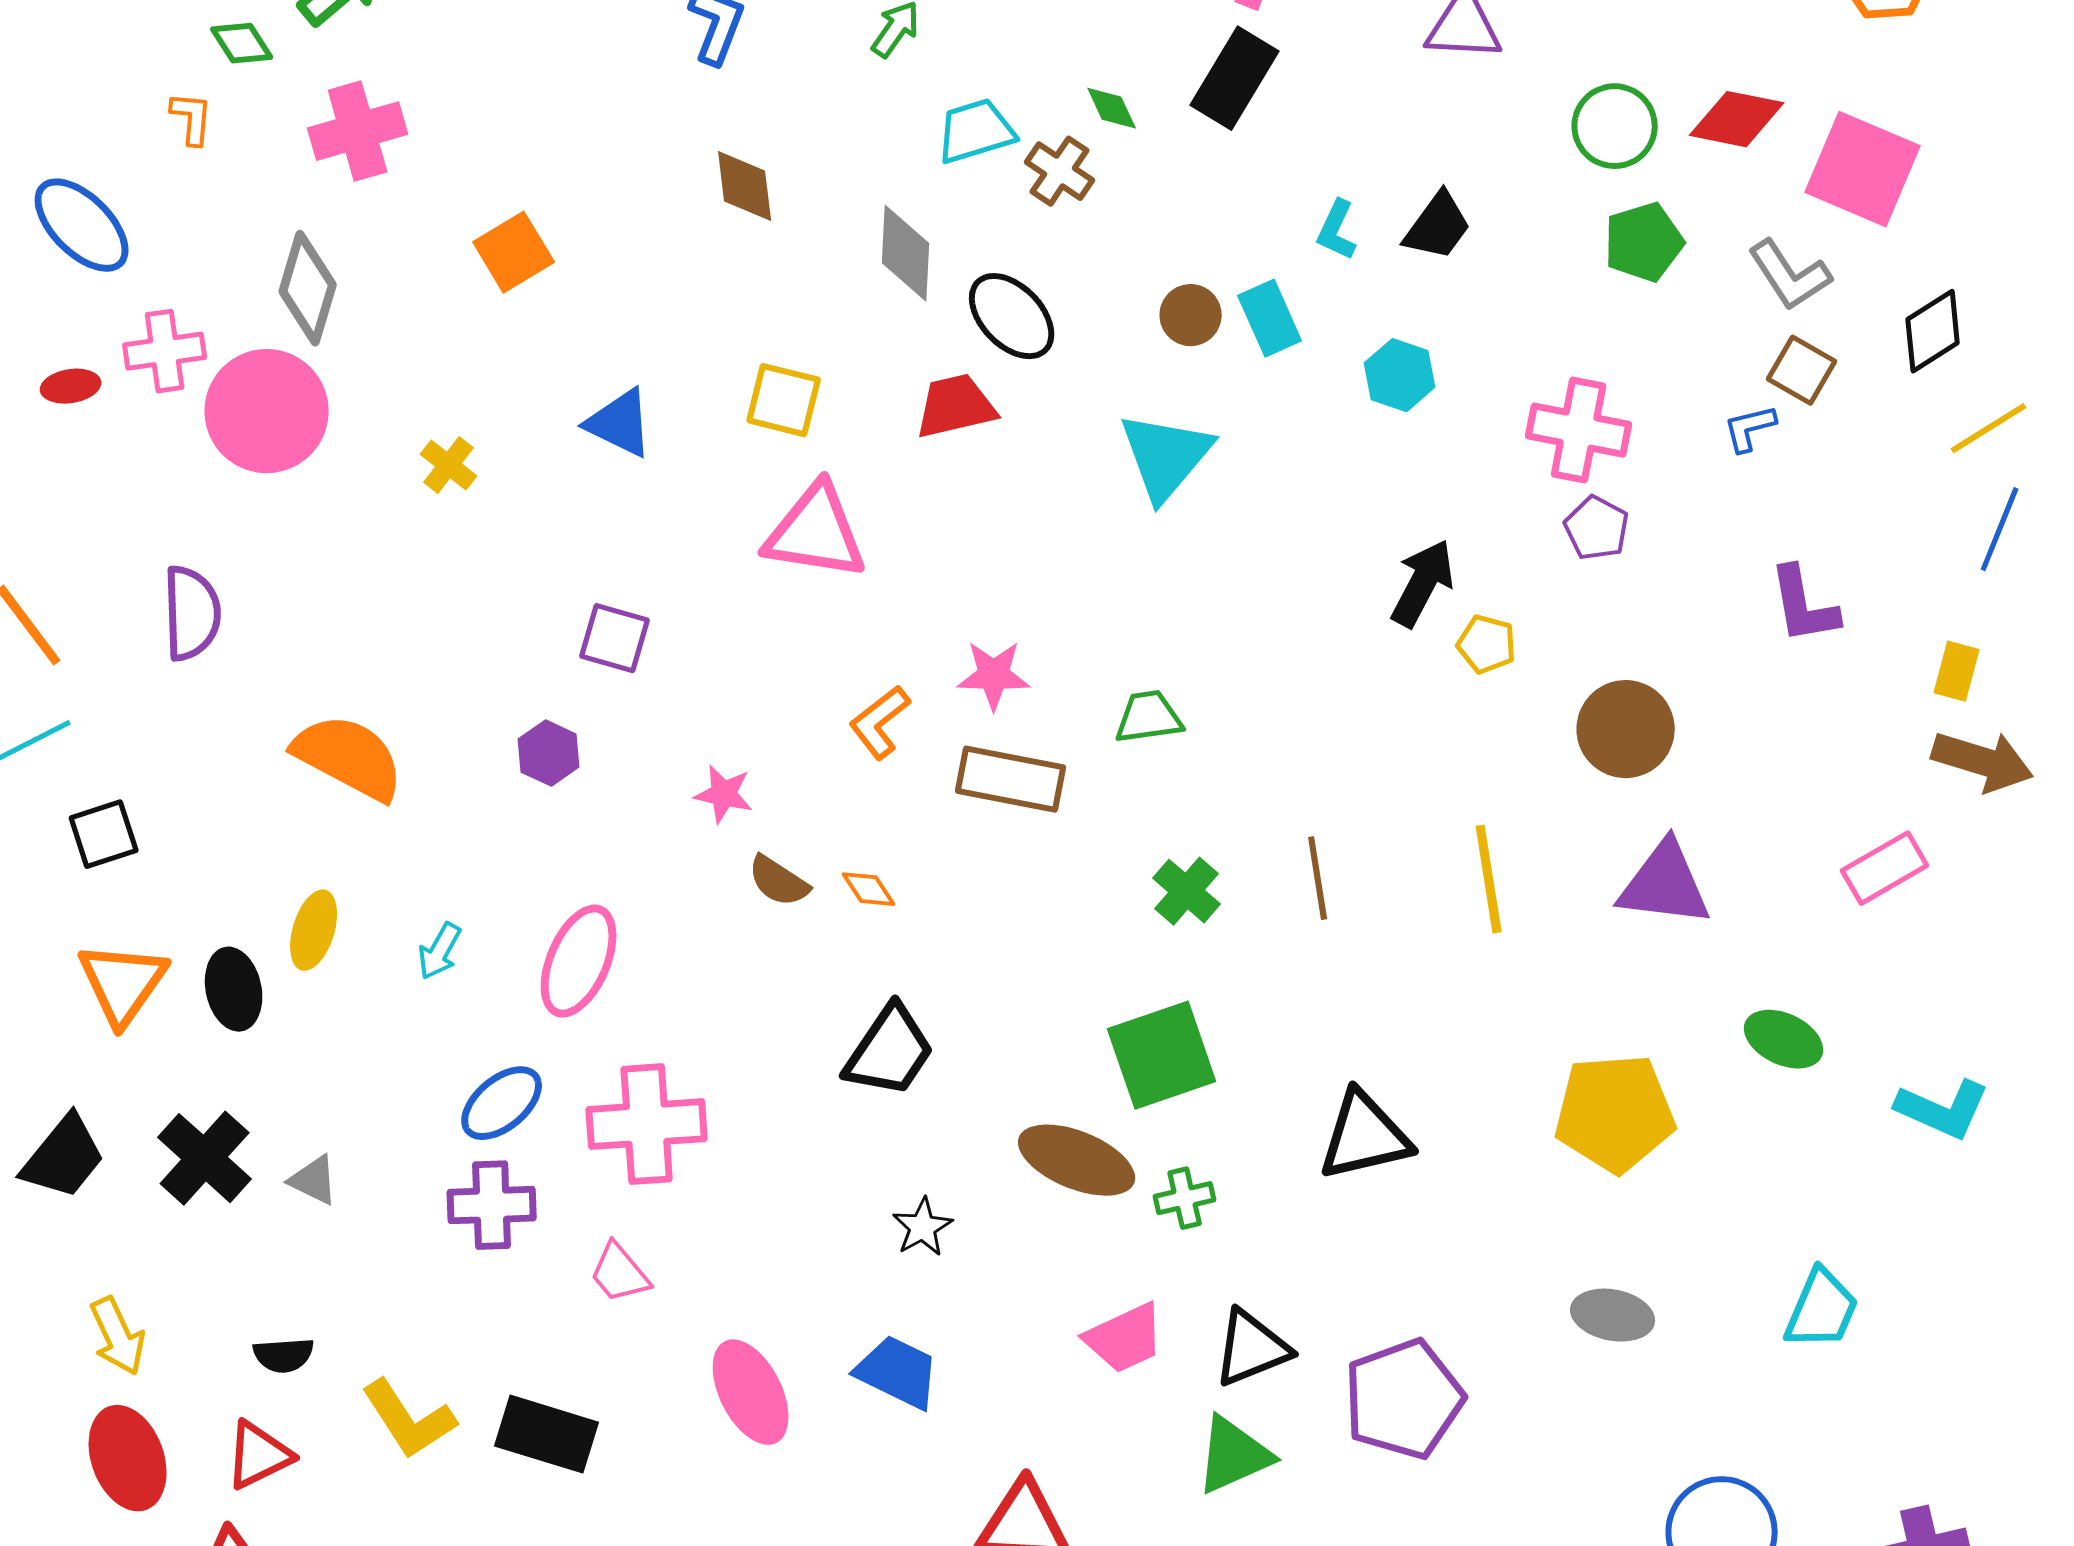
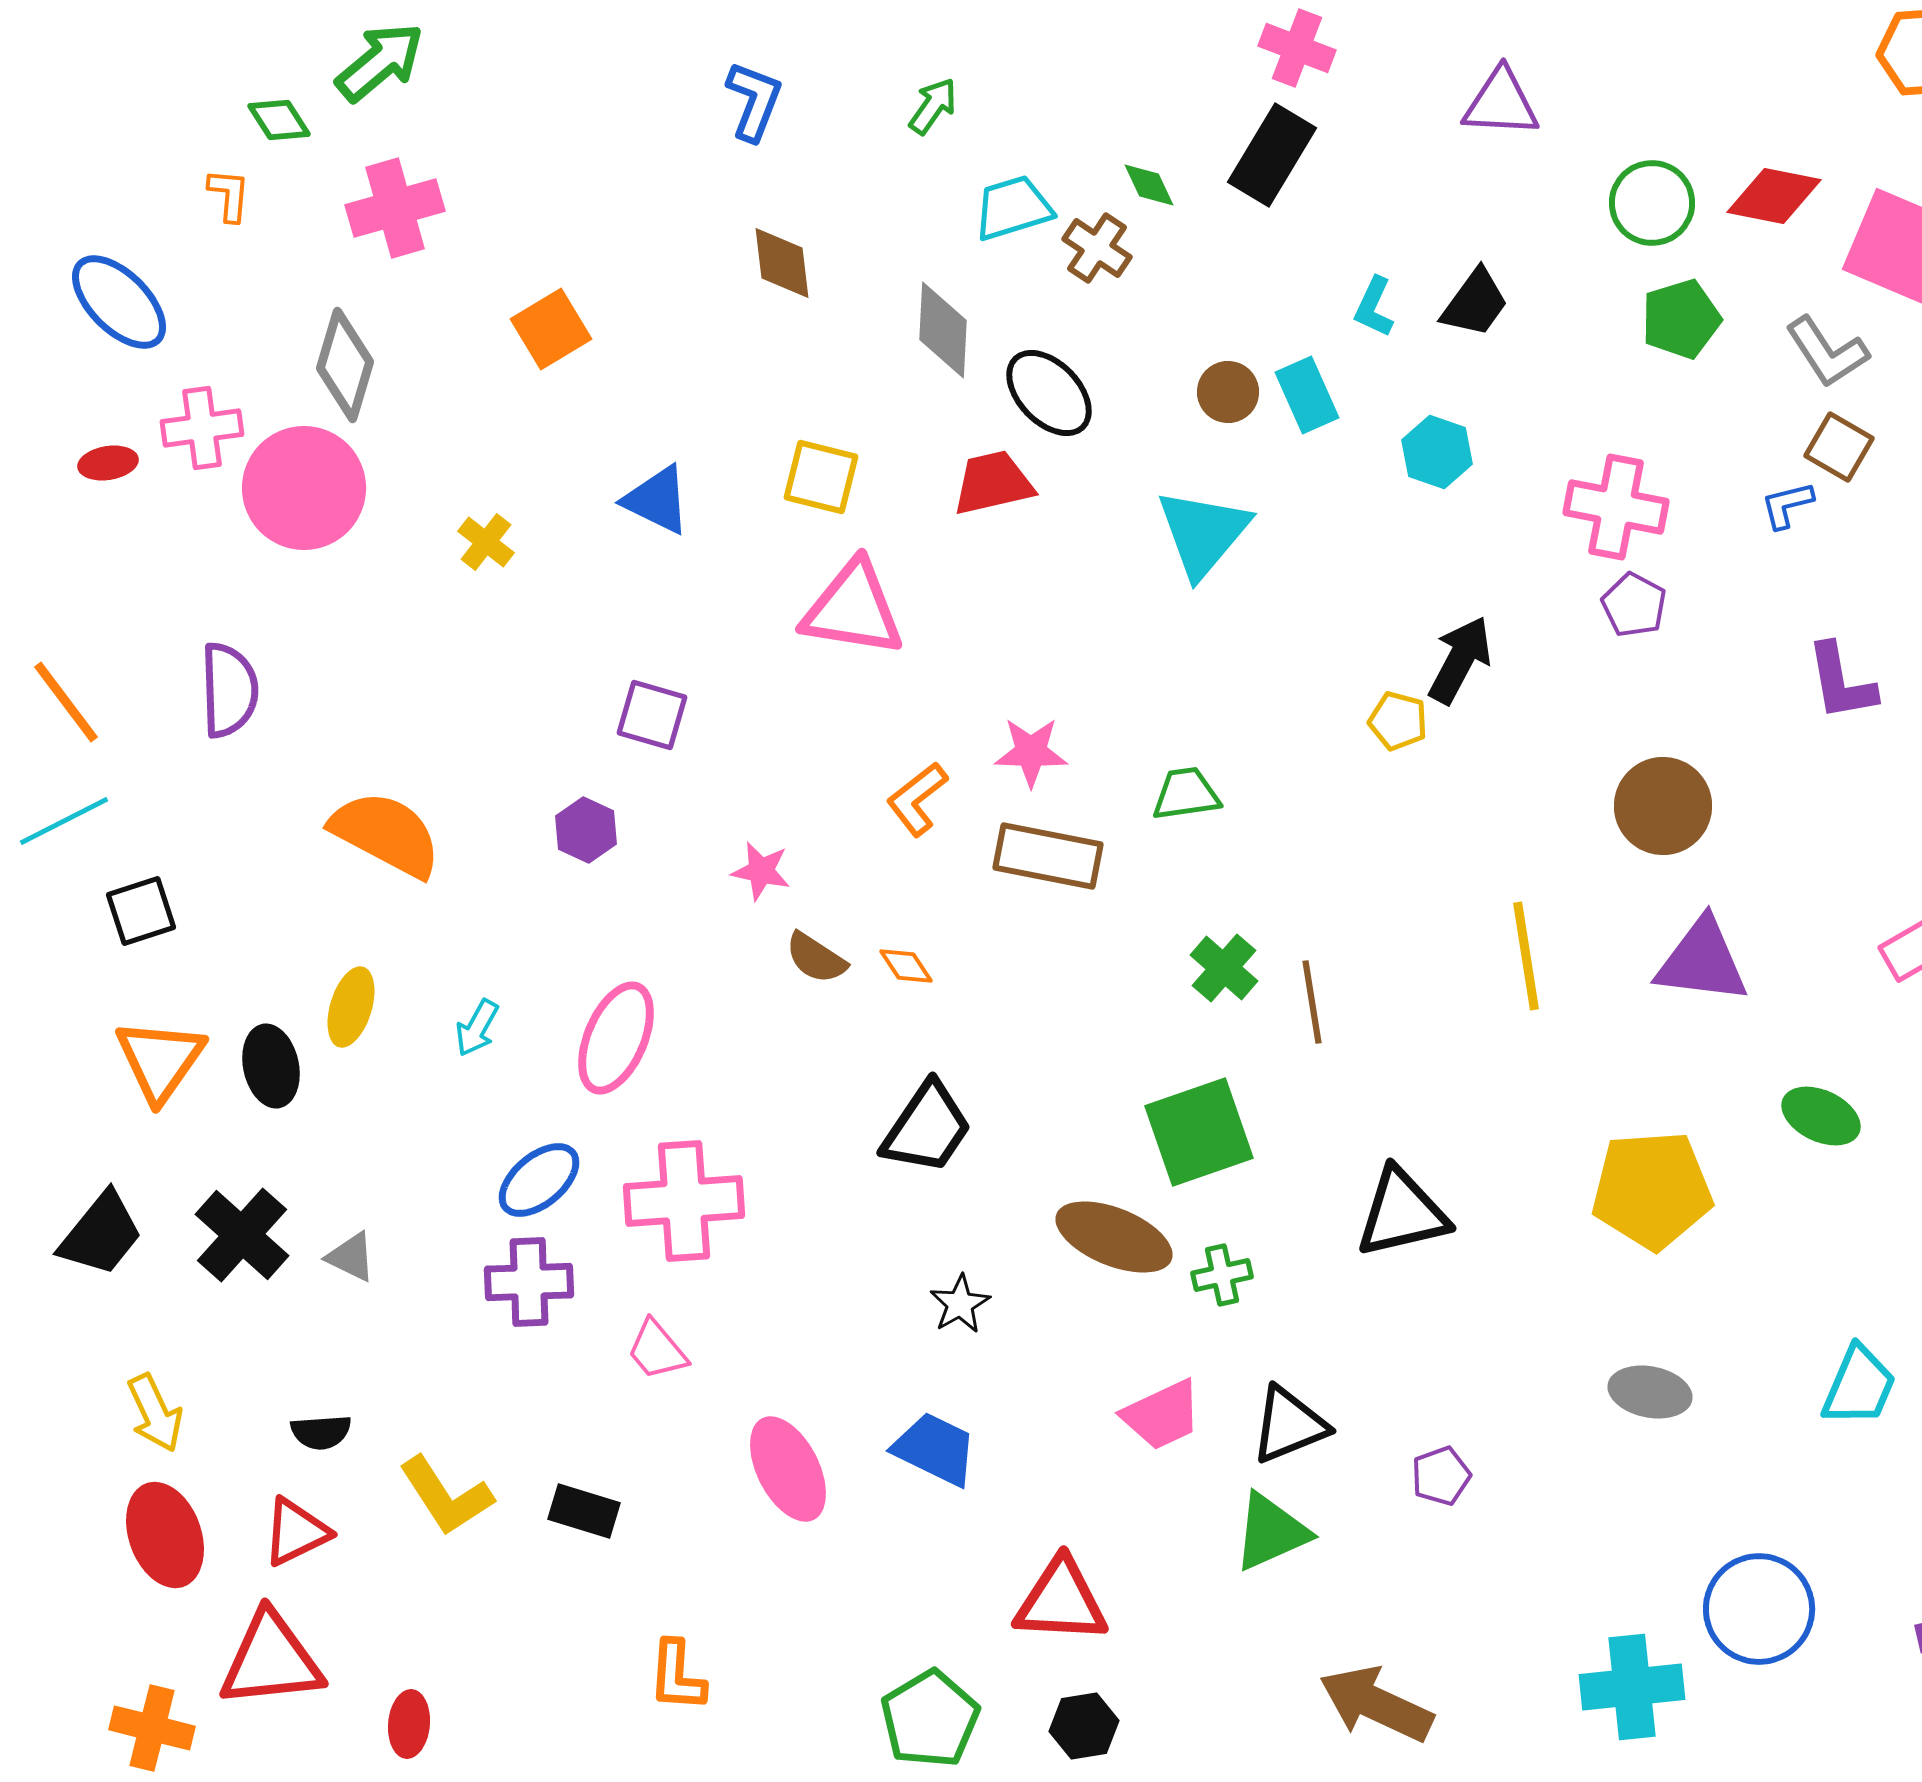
yellow pentagon: (1487, 644) -> (1398, 721), moved
brown line: (1318, 878) -> (1312, 1002), moved
purple pentagon: (1404, 1399) -> (1441, 1476), size x0.5
black rectangle: (547, 1434) -> (584, 1511), size x0.7

